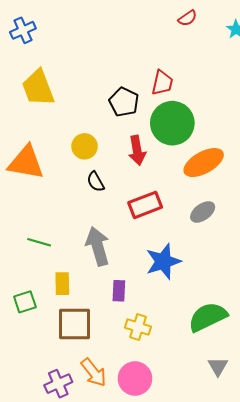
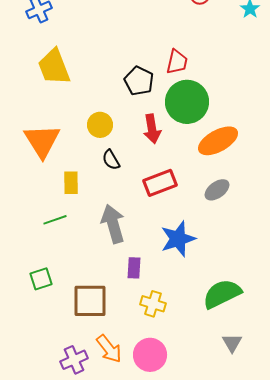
orange triangle: (26, 163) -> (42, 141), turned 48
green line: (39, 242) -> (55, 220), turned -35
yellow rectangle: (62, 284) -> (71, 183), moved

